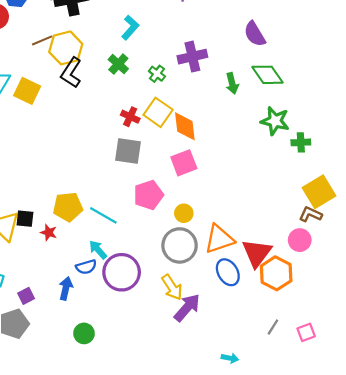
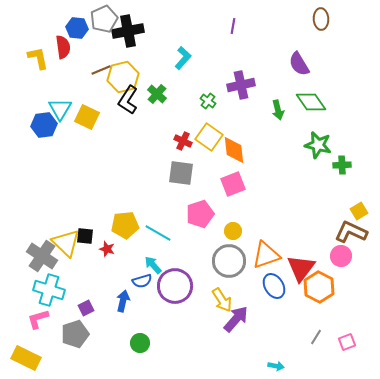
green cross: (118, 64) -> (157, 94), moved
yellow square: (319, 192) -> (359, 211), size x0.6
brown L-shape: (310, 214) -> (351, 232), size x1.5

